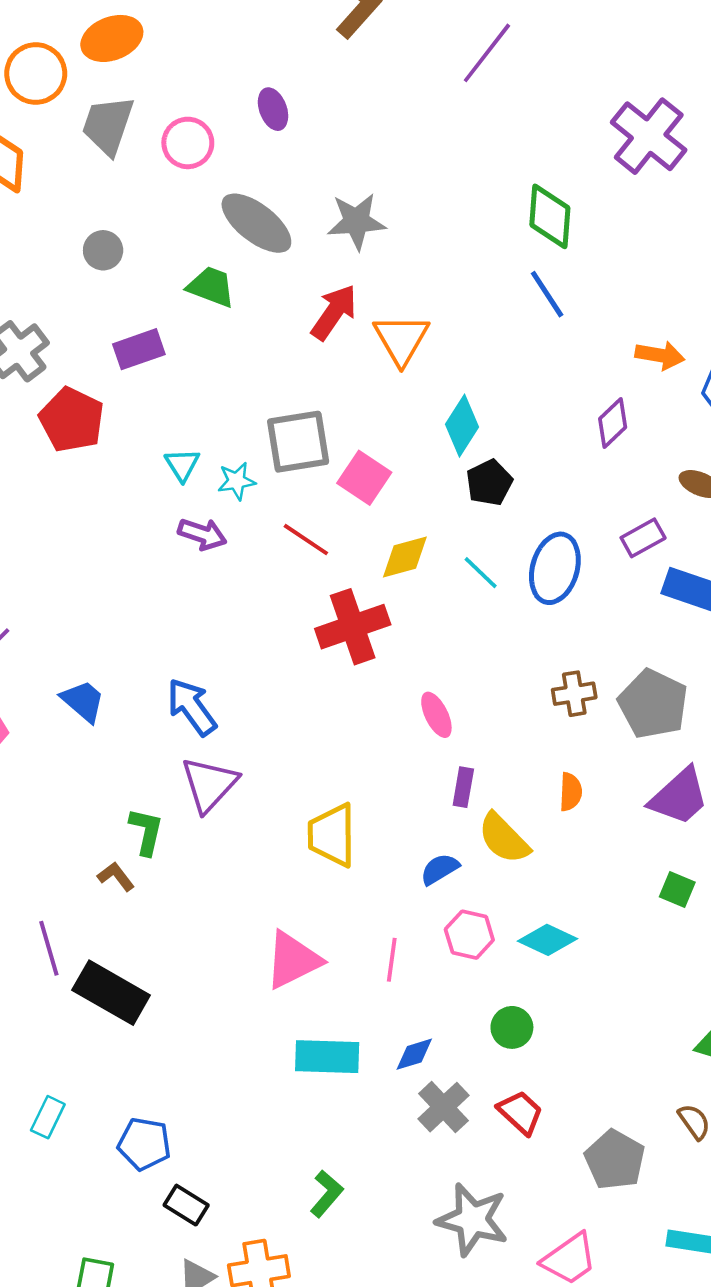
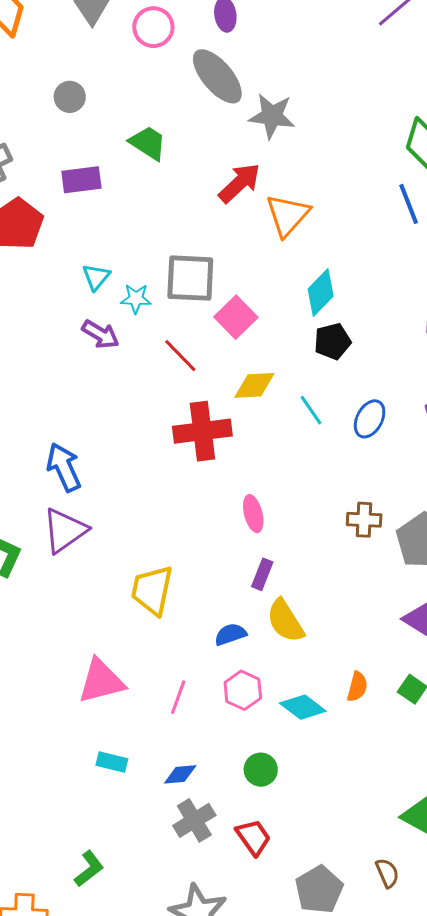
gray ellipse: (256, 223) -> (217, 76), moved
blue ellipse: (555, 568) -> (370, 419), size x0.7
orange semicircle: (571, 792) -> (357, 687), moved
cyan rectangle: (327, 1057) -> (112, 762), size x0.6

